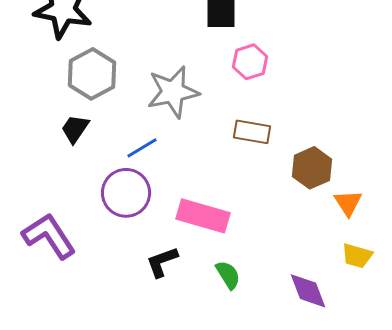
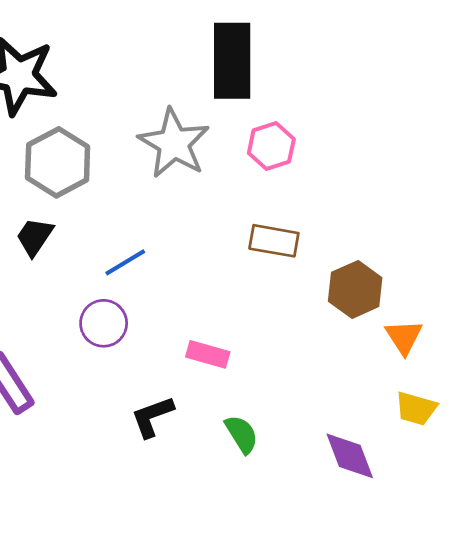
gray star: (173, 92) -> (174, 143), moved, turned -30
purple circle: (126, 193) -> (104, 323), size x0.7
pink rectangle: (203, 216) -> (208, 354), size x0.6

